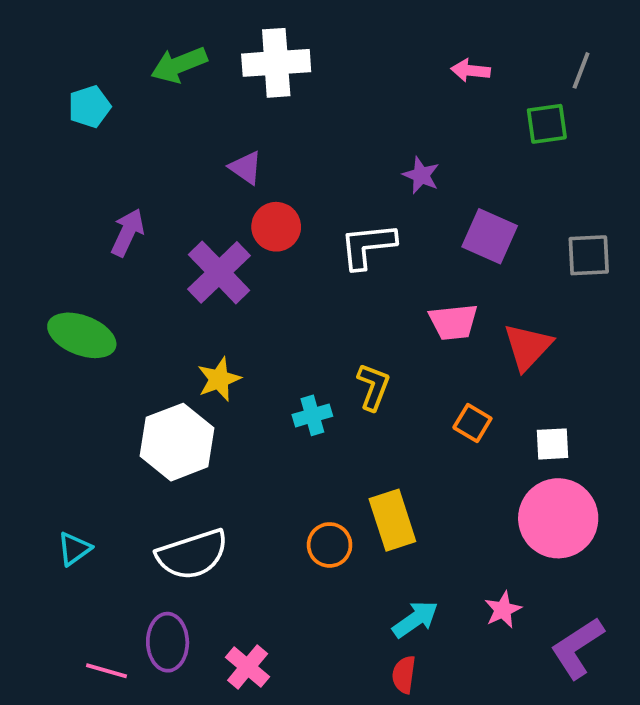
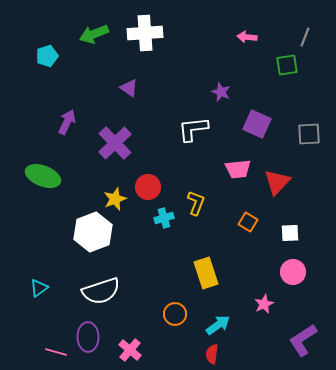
red circle: (276, 227) -> (148, 187), moved
pink circle: (558, 518) -> (293, 272), size x0.6
orange circle: (330, 545) -> (175, 314), moved
pink star: (503, 610) -> (264, 304), moved

